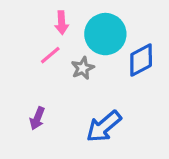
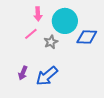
blue diamond: (141, 60) -> (87, 37), turned 30
blue arrow: (104, 126) -> (47, 76), moved

